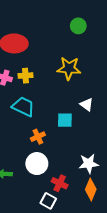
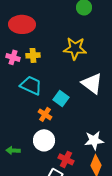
white triangle: (87, 105) -> (92, 83), size x1.6
cyan square: (65, 120) -> (61, 98), moved, turned 35
orange cross: (38, 137) -> (45, 114), turned -32

